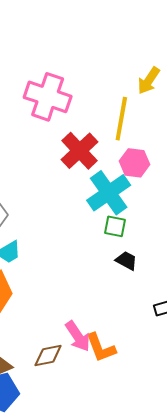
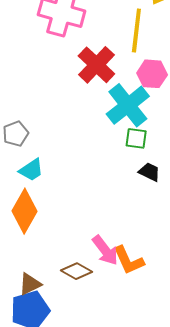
brown diamond: (48, 355) -> (77, 271), turned 44

